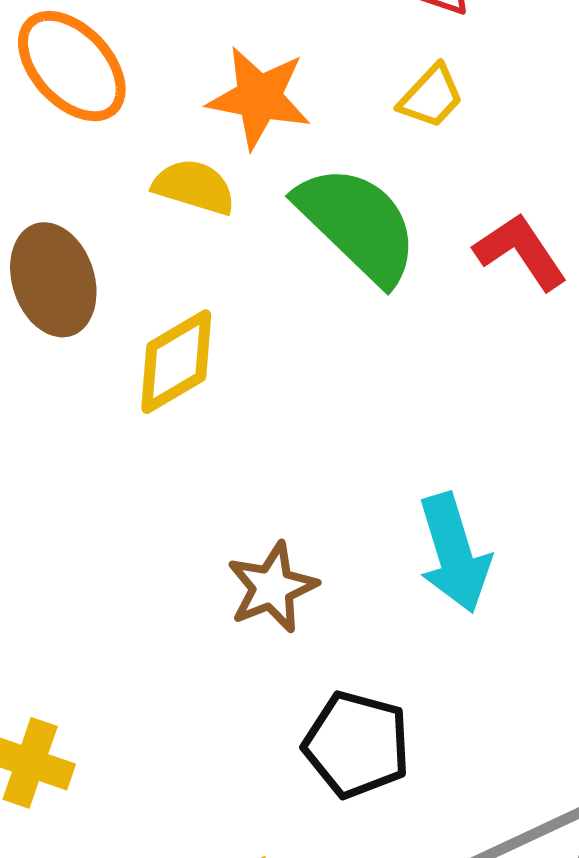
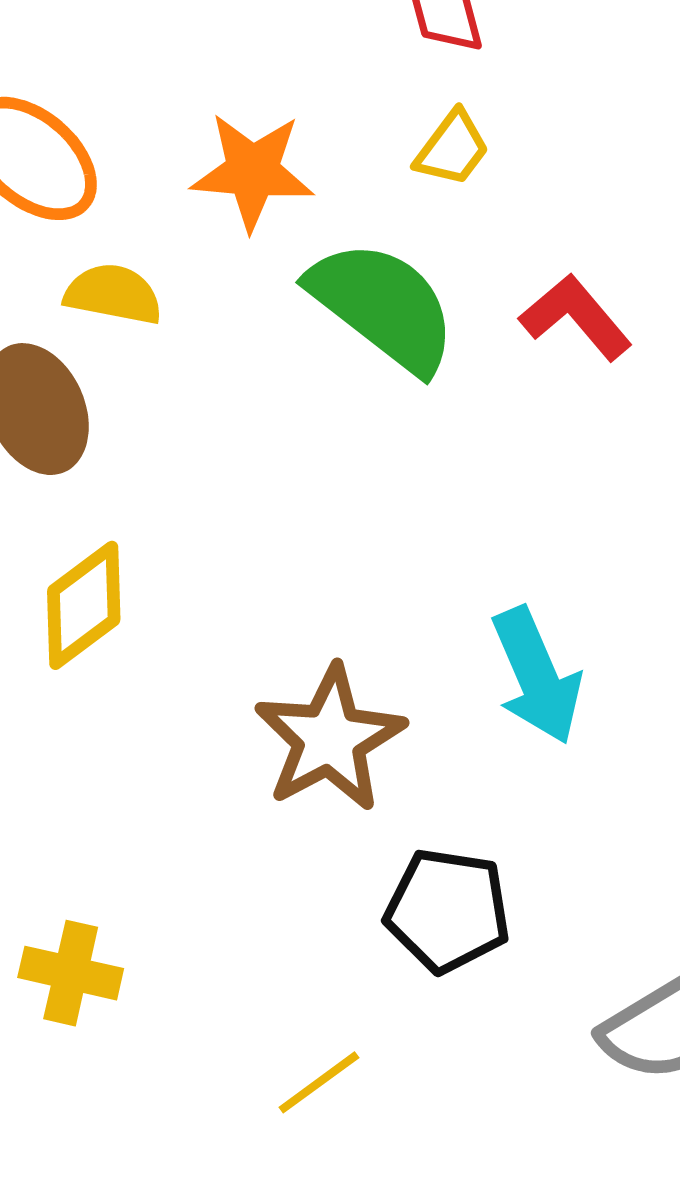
yellow semicircle: (194, 187) -> (113, 294), moved
yellow diamond: (176, 362) -> (84, 605), moved
brown star: (272, 587) -> (330, 739), size x1.4

